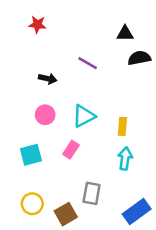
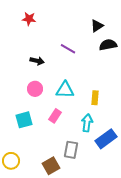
black triangle: (125, 34) -> (97, 26), turned -32
cyan triangle: (84, 116) -> (65, 90), turned 30
cyan arrow: (125, 159) -> (87, 123), moved
yellow circle: (32, 204) -> (11, 161), moved
blue rectangle: (137, 211) -> (106, 139), moved

